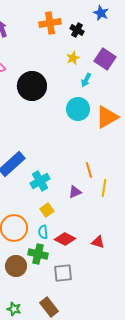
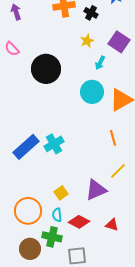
orange line: (89, 170) -> (113, 138), moved
cyan cross: (40, 181) -> (54, 144), moved
yellow line: (104, 188) -> (118, 171), turned 36
purple triangle: (75, 192) -> (96, 190), moved, size x1.6

